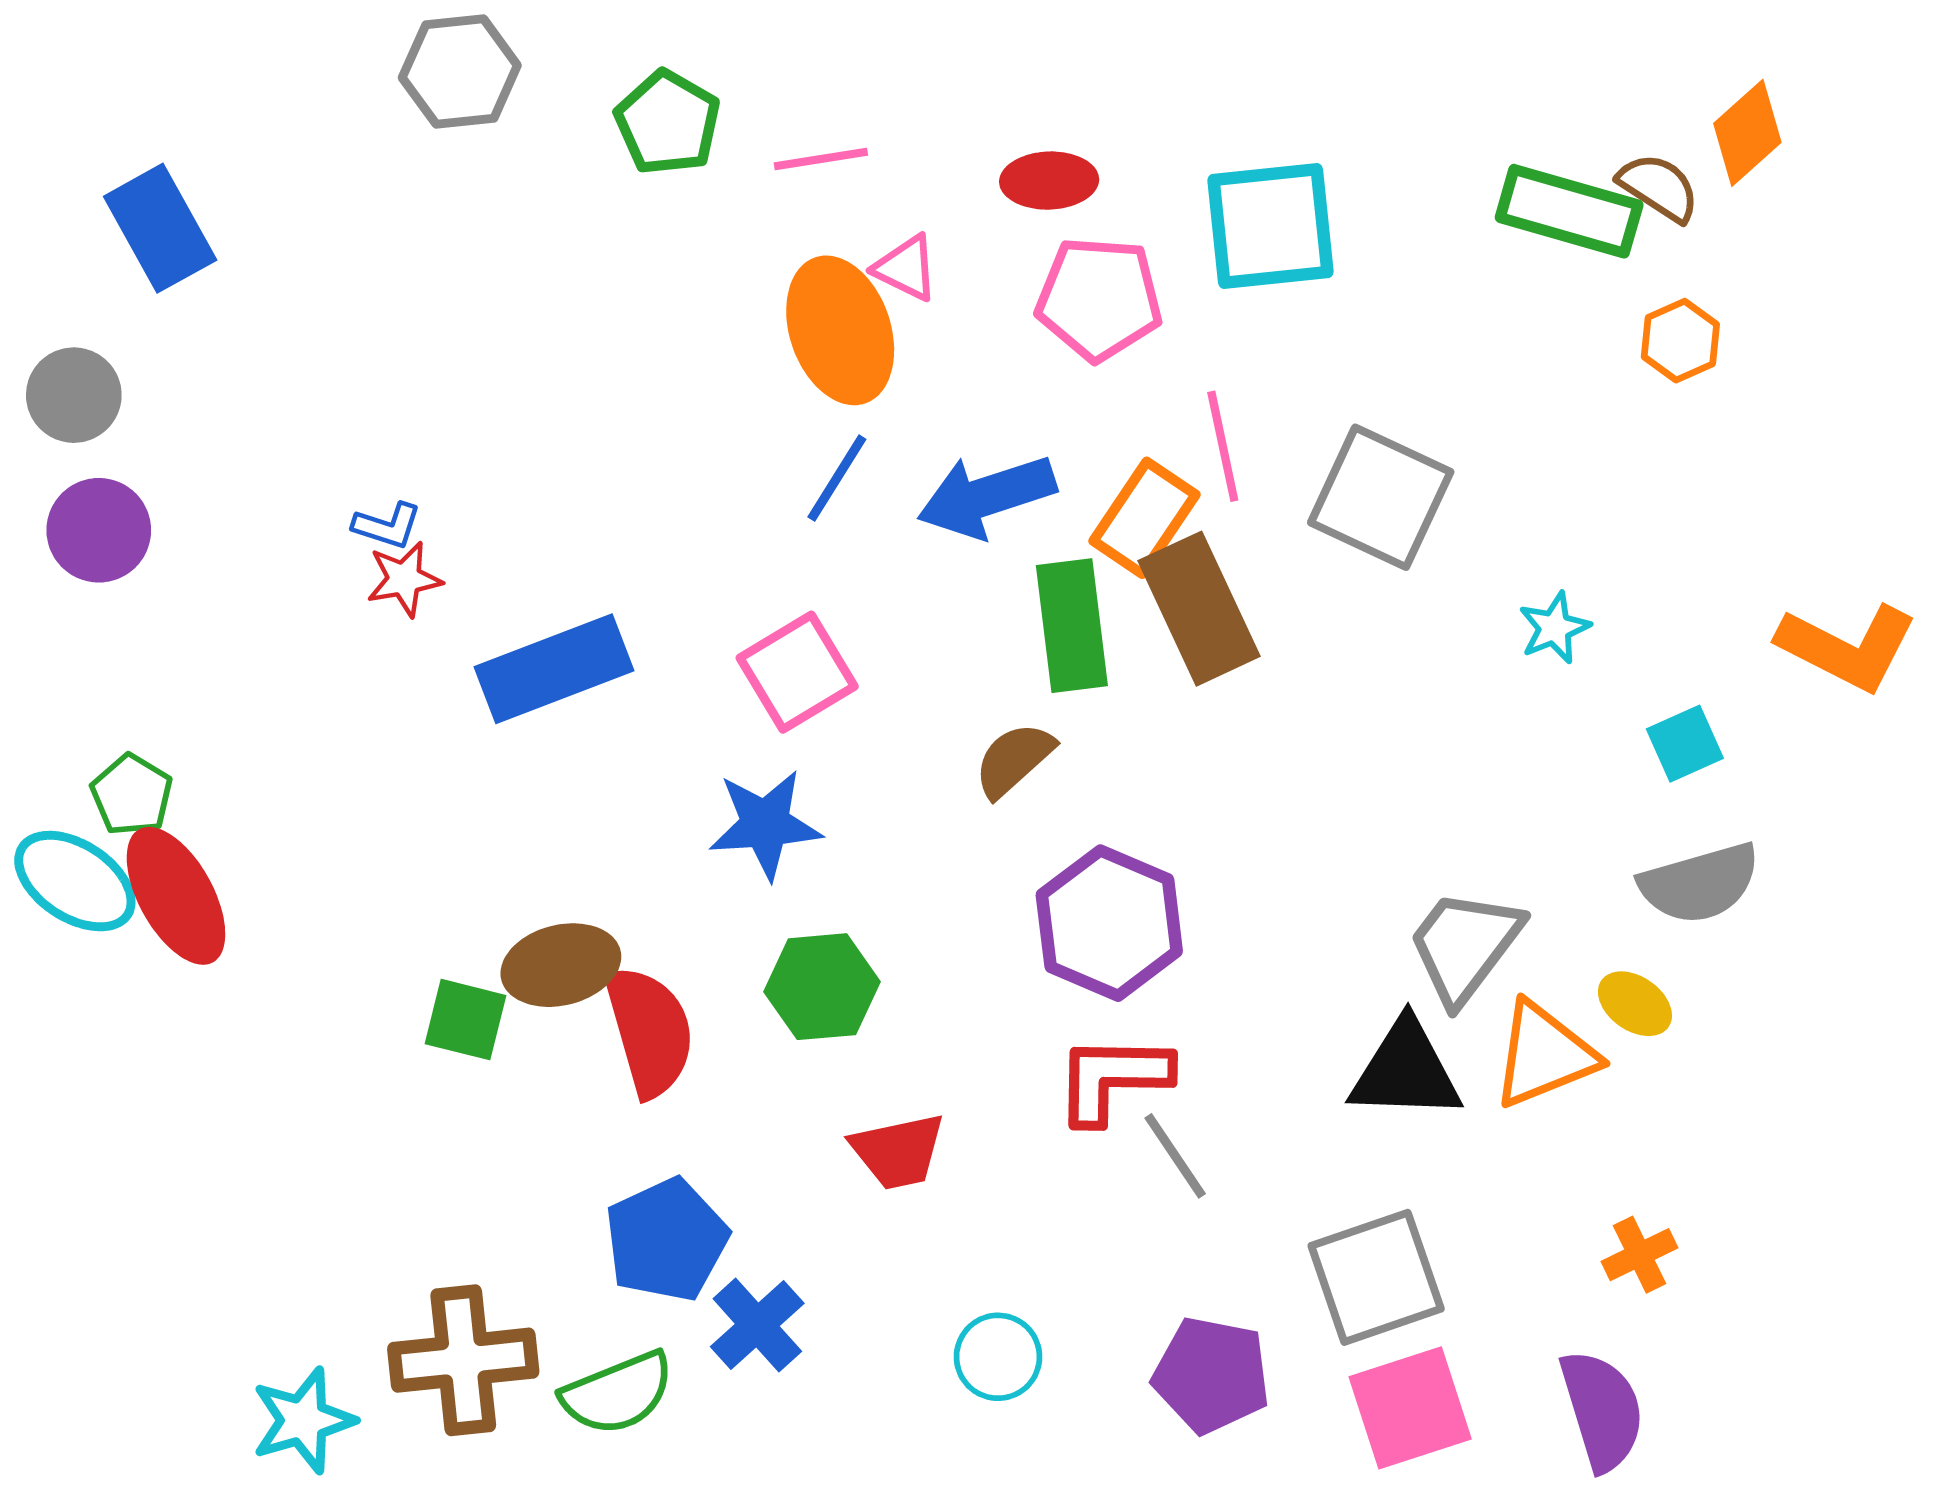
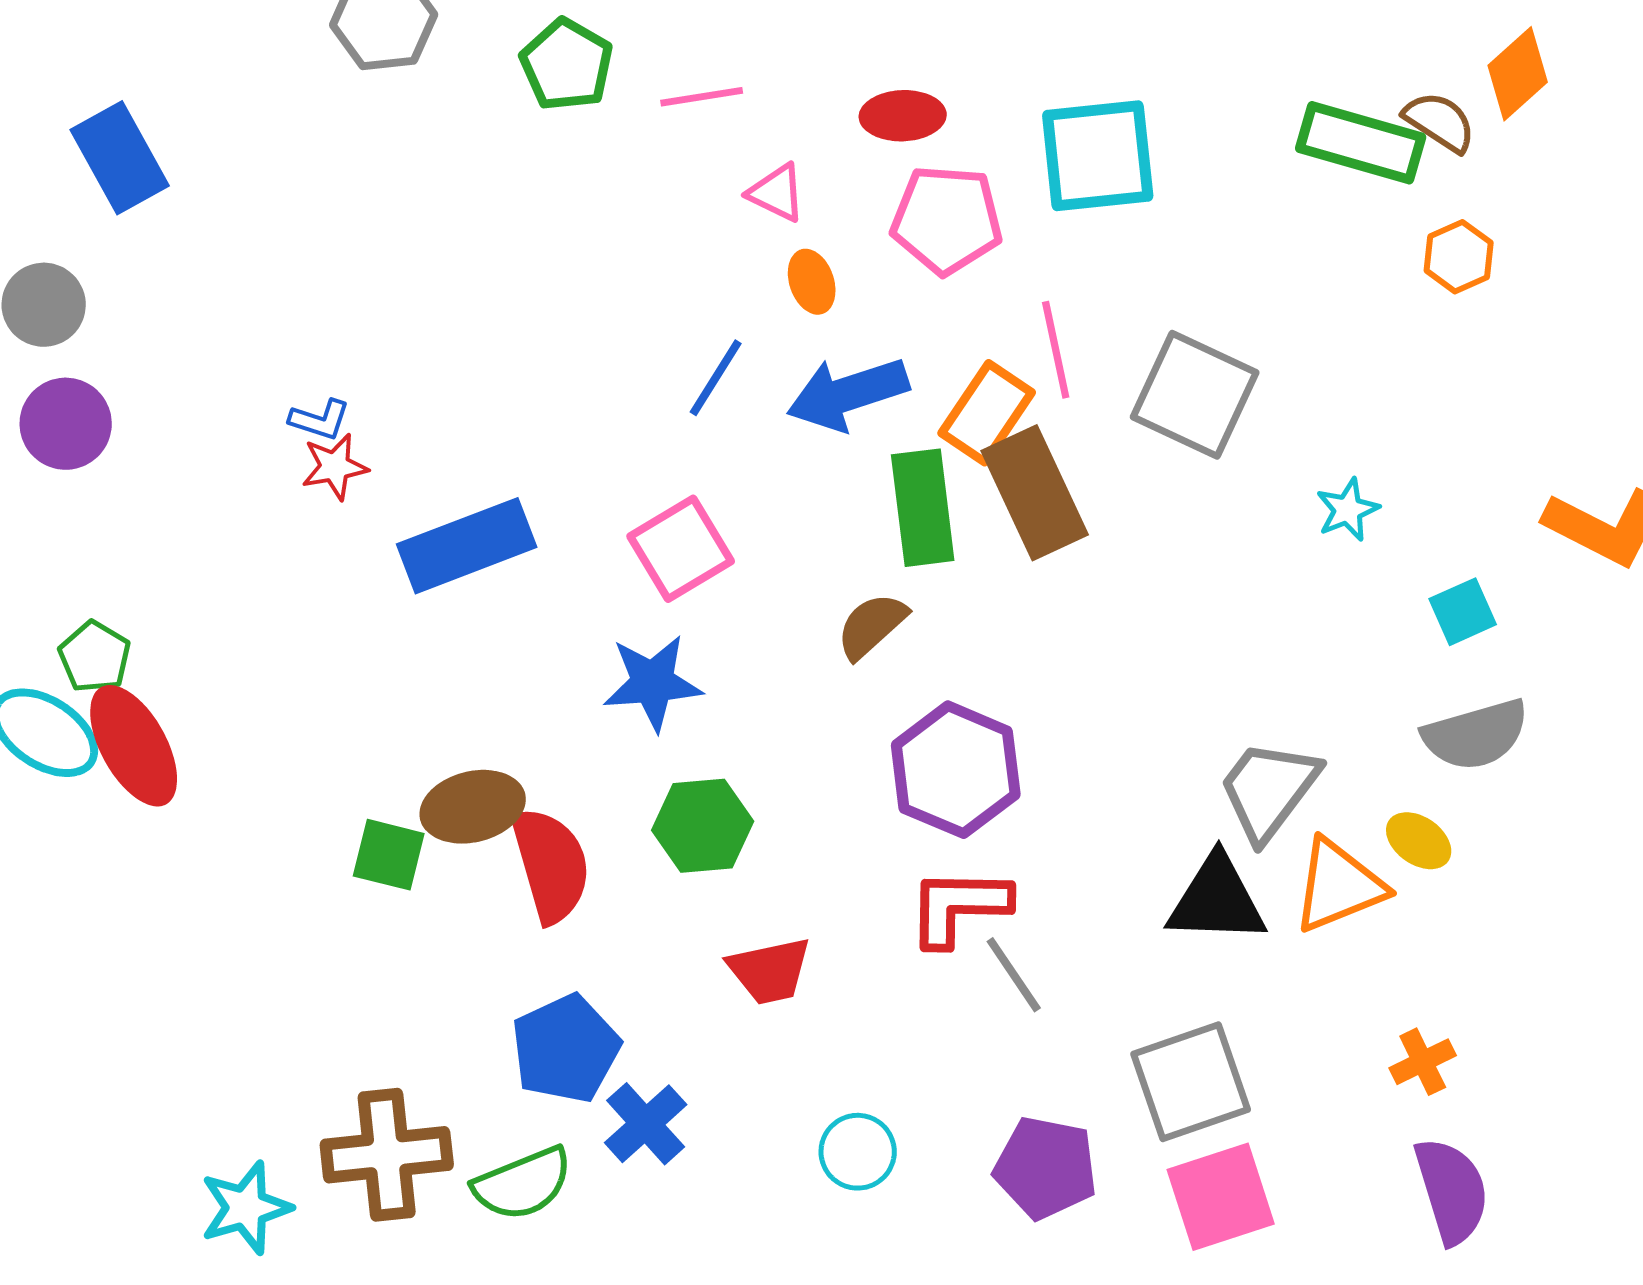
orange ellipse: (840, 330) -> (812, 282), moved, size x0.5
purple semicircle: (1602, 1410) -> (1452, 1191), moved

